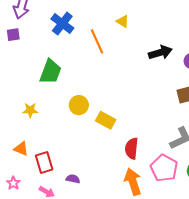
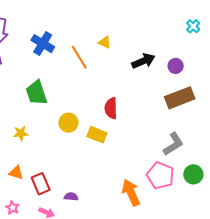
yellow triangle: (123, 21) -> (105, 42), moved
green trapezoid: (50, 72) -> (36, 93), turned 148
red semicircle: (132, 148) -> (111, 108), moved

